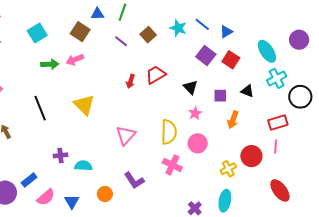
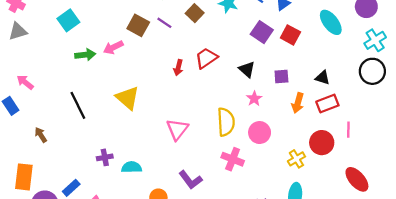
brown square: (80, 32) -> (138, 25), moved
cyan cross: (277, 78) -> (375, 40), moved
black triangle: (247, 91) -> (323, 78), moved
red rectangle: (278, 122) -> (327, 104), moved

